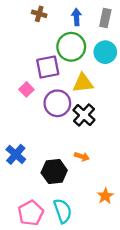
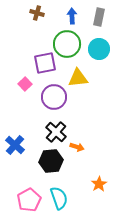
black cross: (84, 115) -> (56, 132), moved

